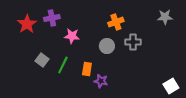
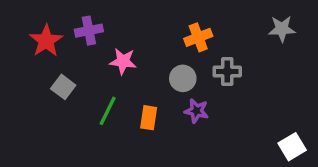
gray square: (42, 60) -> (63, 87), moved
purple star: (101, 81) -> (196, 111), moved

